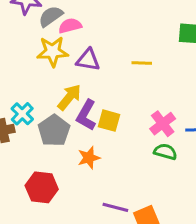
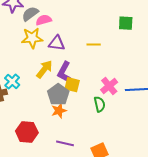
purple L-shape: (86, 115) -> (64, 72), moved
gray pentagon: (54, 130) -> (58, 95), moved
green semicircle: (165, 152) -> (100, 104), moved, turned 63
purple line: (115, 207) -> (65, 143), moved

